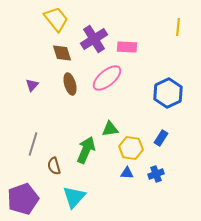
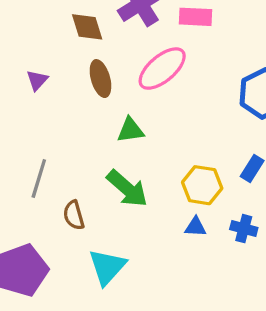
green triangle: (110, 129) -> (130, 130), moved
green arrow: (86, 150) -> (127, 189), turned 108
blue cross: (156, 174) -> (244, 229), turned 35

